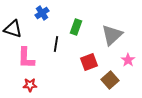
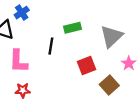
blue cross: (42, 13) -> (22, 13), moved
green rectangle: (76, 27) -> (72, 28), turned 56

